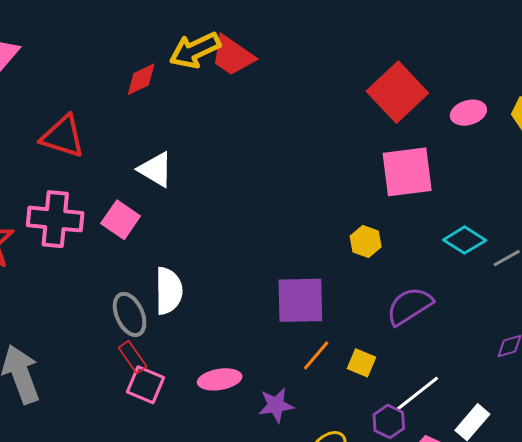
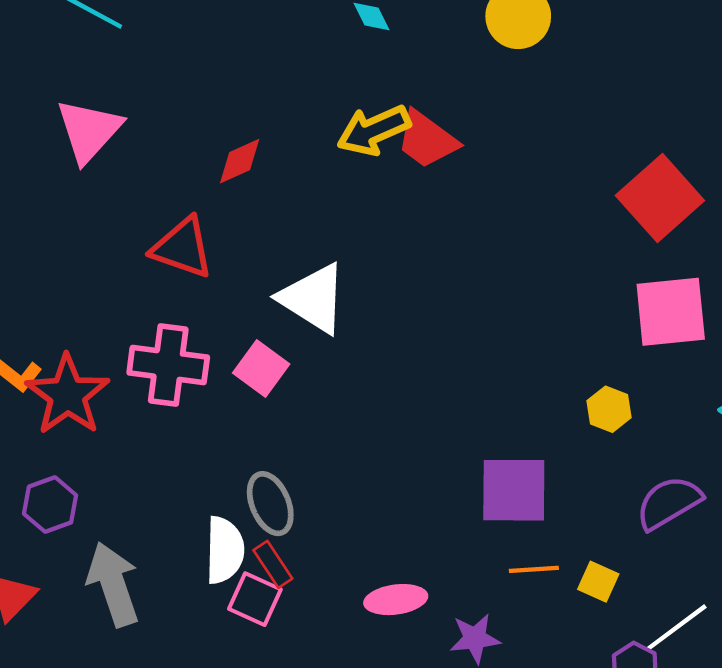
red diamond: (141, 79) -> (240, 161), moved
white triangle: (156, 169) -> (313, 298), size x1.4
white semicircle: (169, 291) -> (225, 550), moved
orange line: (316, 355) -> (534, 569), turned 44
pink square: (145, 385) -> (255, 599), moved

